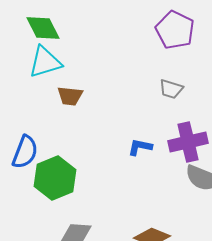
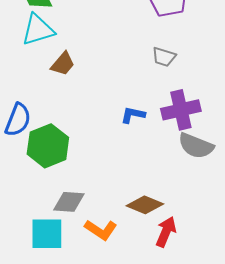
brown trapezoid: (70, 96) -> (63, 64), turned -56

